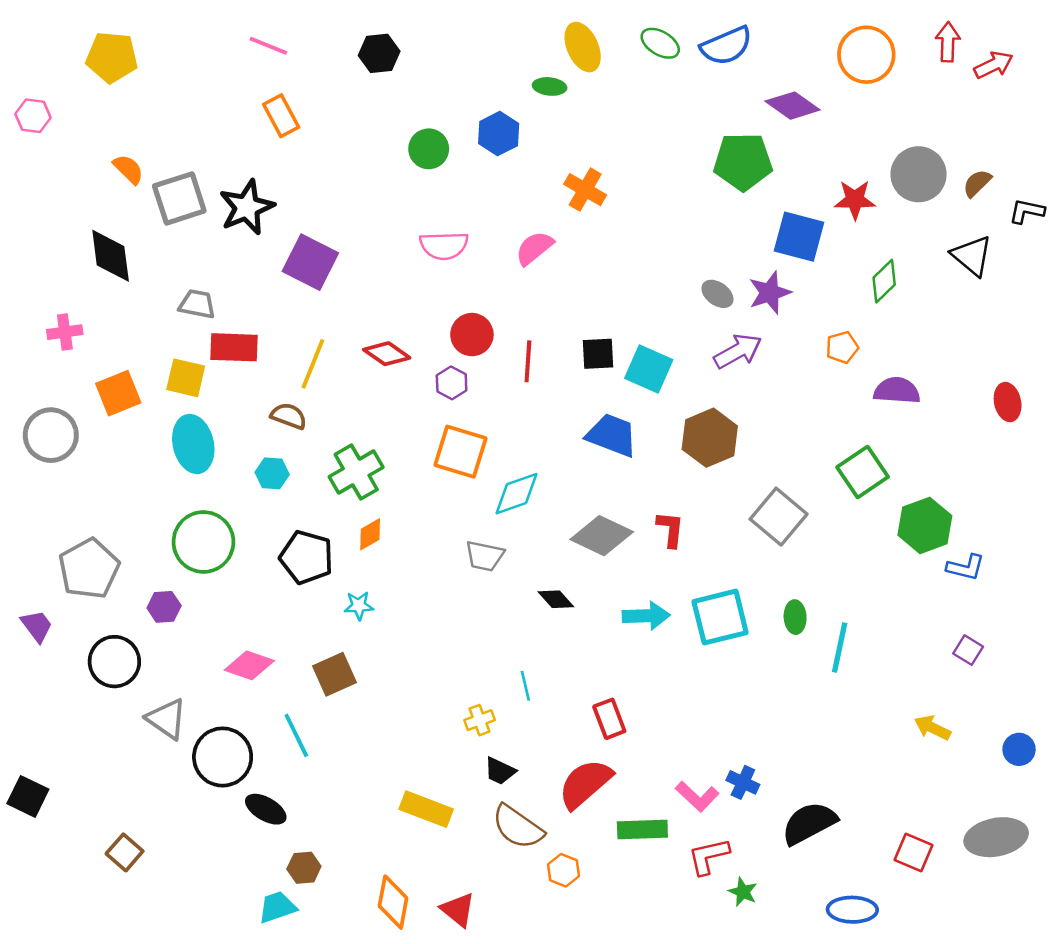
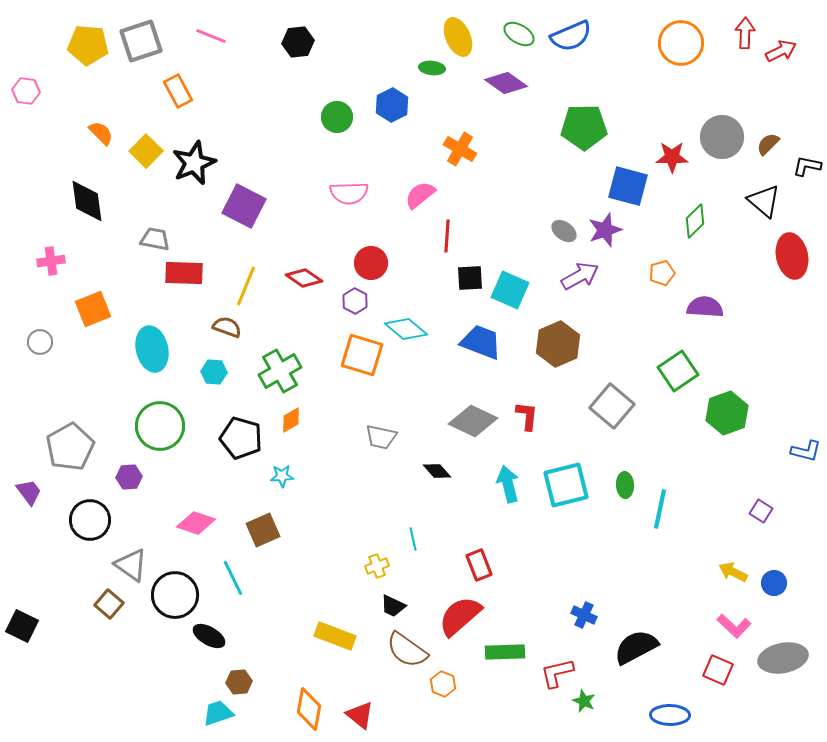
purple diamond: (793, 106) -> (506, 83), moved
orange rectangle: (281, 116) -> (178, 91), moved
gray square: (179, 198) -> (141, 41), moved
red line: (528, 361) -> (447, 236), moved
yellow square: (186, 378) -> (146, 151), moved, turned 32
red ellipse: (1008, 402) -> (792, 256), moved, size x1.5
gray circle: (51, 435) -> (40, 342), size x0.6
cyan diamond: (516, 494) -> (406, 329), moved, turned 60
blue L-shape: (966, 567) -> (806, 451), moved
cyan arrow: (646, 616) -> (508, 484), turned -102
blue circle: (1019, 749) -> (774, 583), moved
pink L-shape: (697, 796) -> (734, 626), moved
brown square: (125, 852) -> (109, 604), moved

